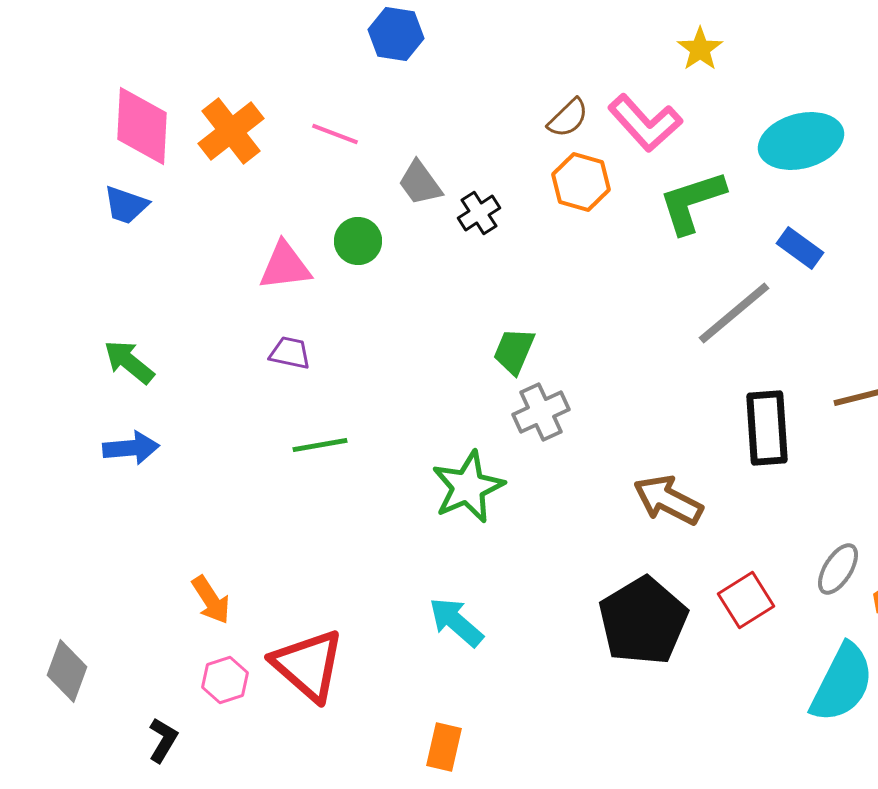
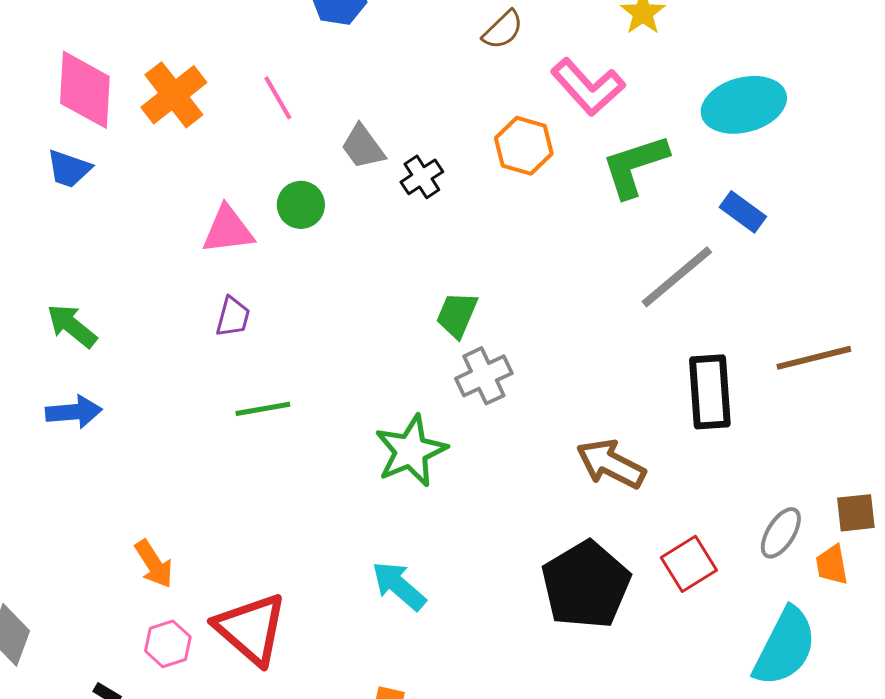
brown semicircle: (568, 118) -> (503, 30), moved
pink line: (335, 134) -> (278, 98), turned 39
purple trapezoid: (290, 353) -> (233, 317), turned 93

